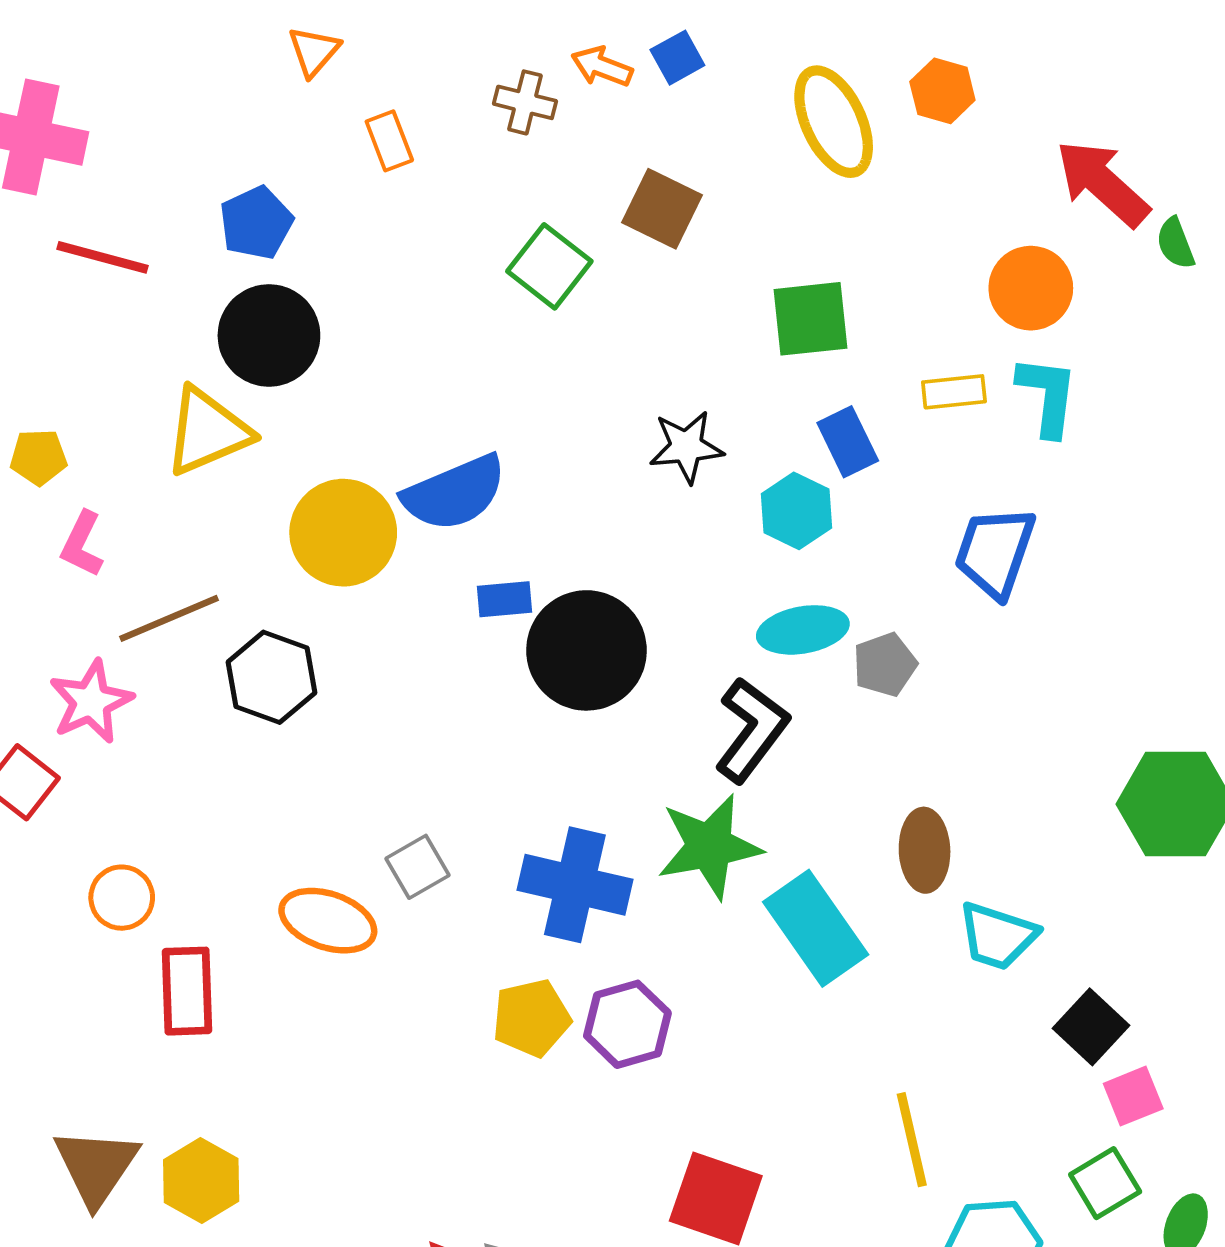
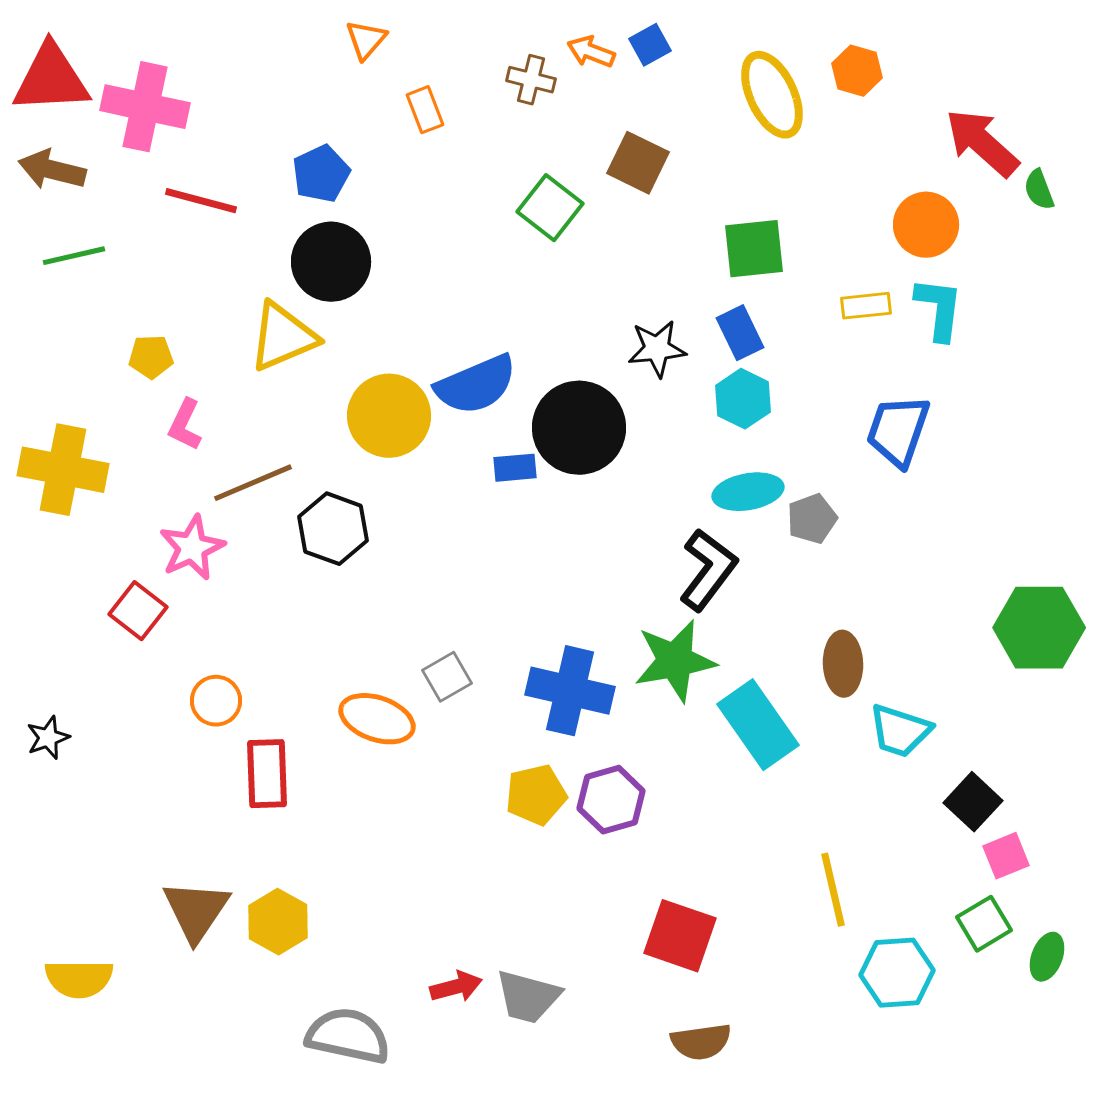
blue rectangle: (848, 442) -> (740, 333), moved
black circle: (586, 650) -> (579, 428), moved

